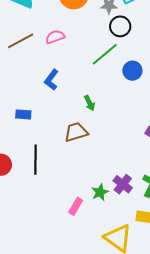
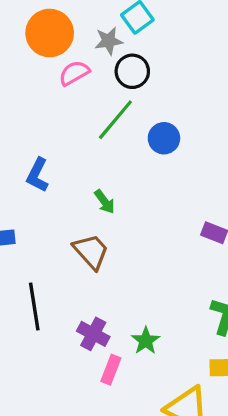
pink semicircle: (55, 37) -> (74, 73), moved
brown trapezoid: (76, 132) -> (91, 251), turned 75
purple cross: (123, 184) -> (93, 334), moved

